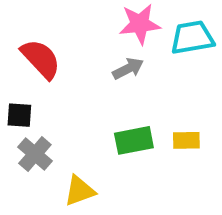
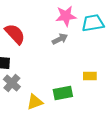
green rectangle: (134, 140) -> (63, 93), moved

